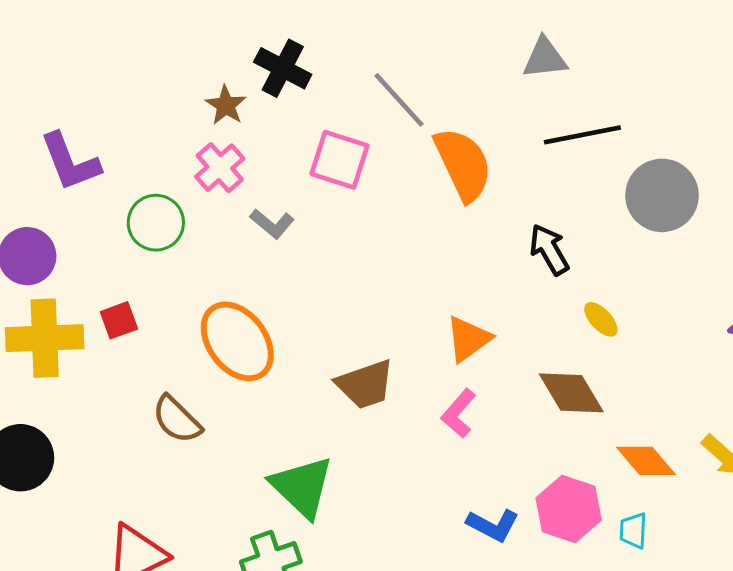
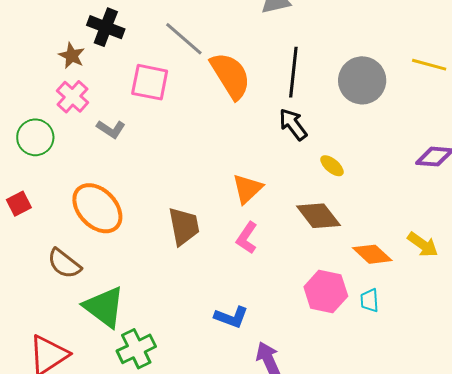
black line: (582, 135) -> (293, 72), moved, turned -66
brown trapezoid: (365, 384) -> (184, 226), turned -75
green triangle: (302, 487) -> (104, 307), moved
blue L-shape: (493, 525) -> (231, 317), moved

